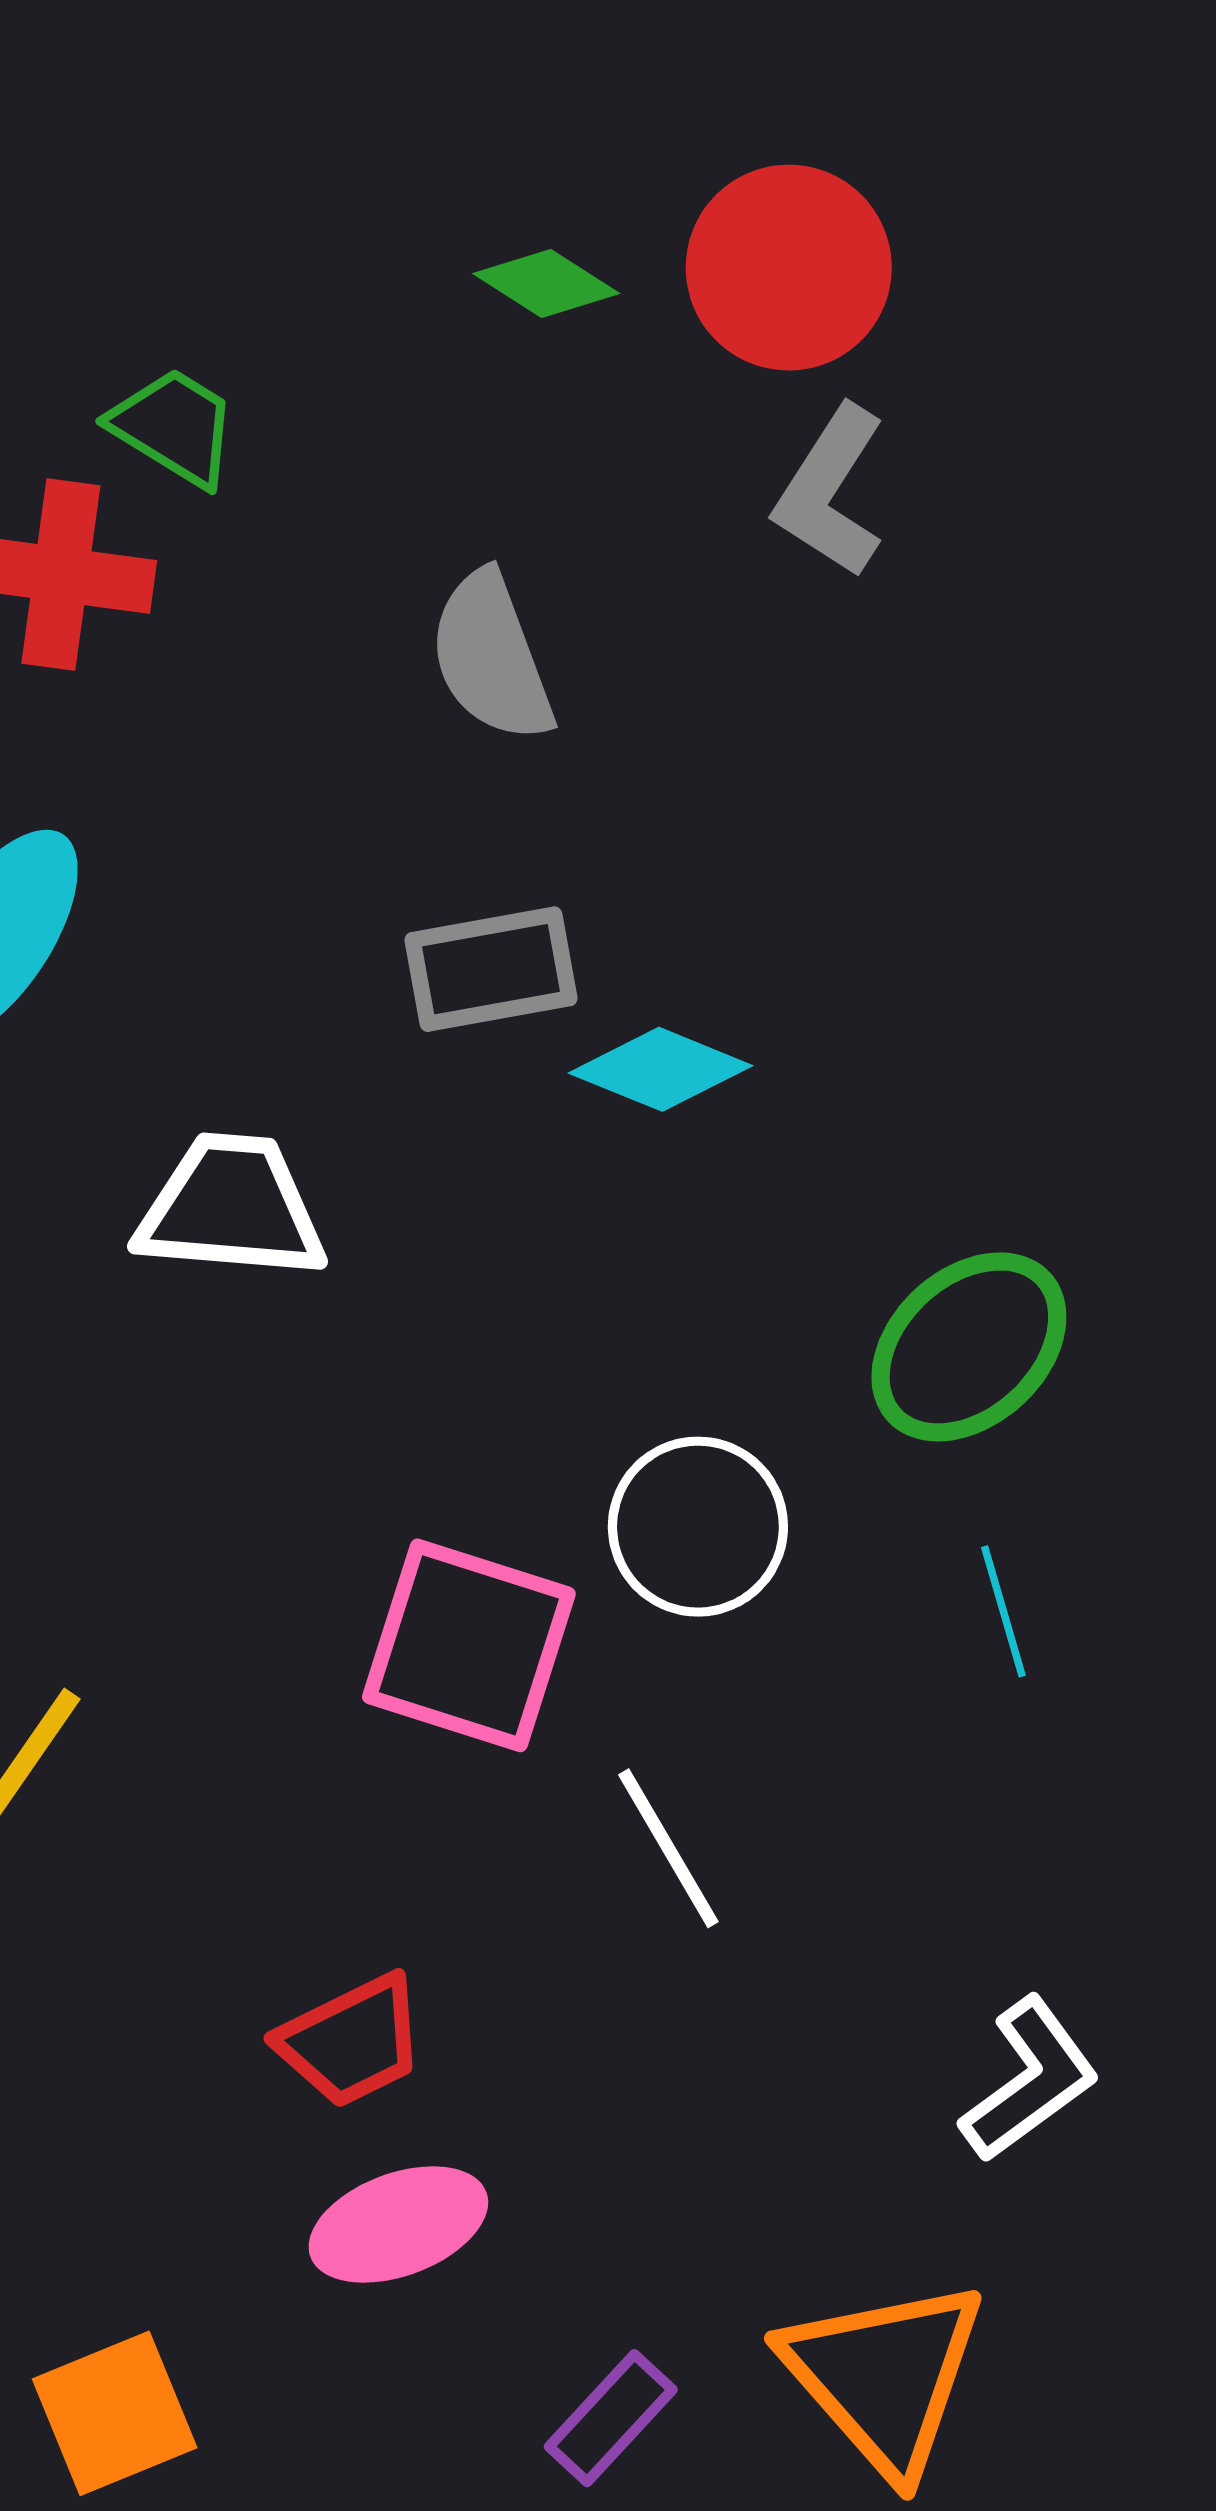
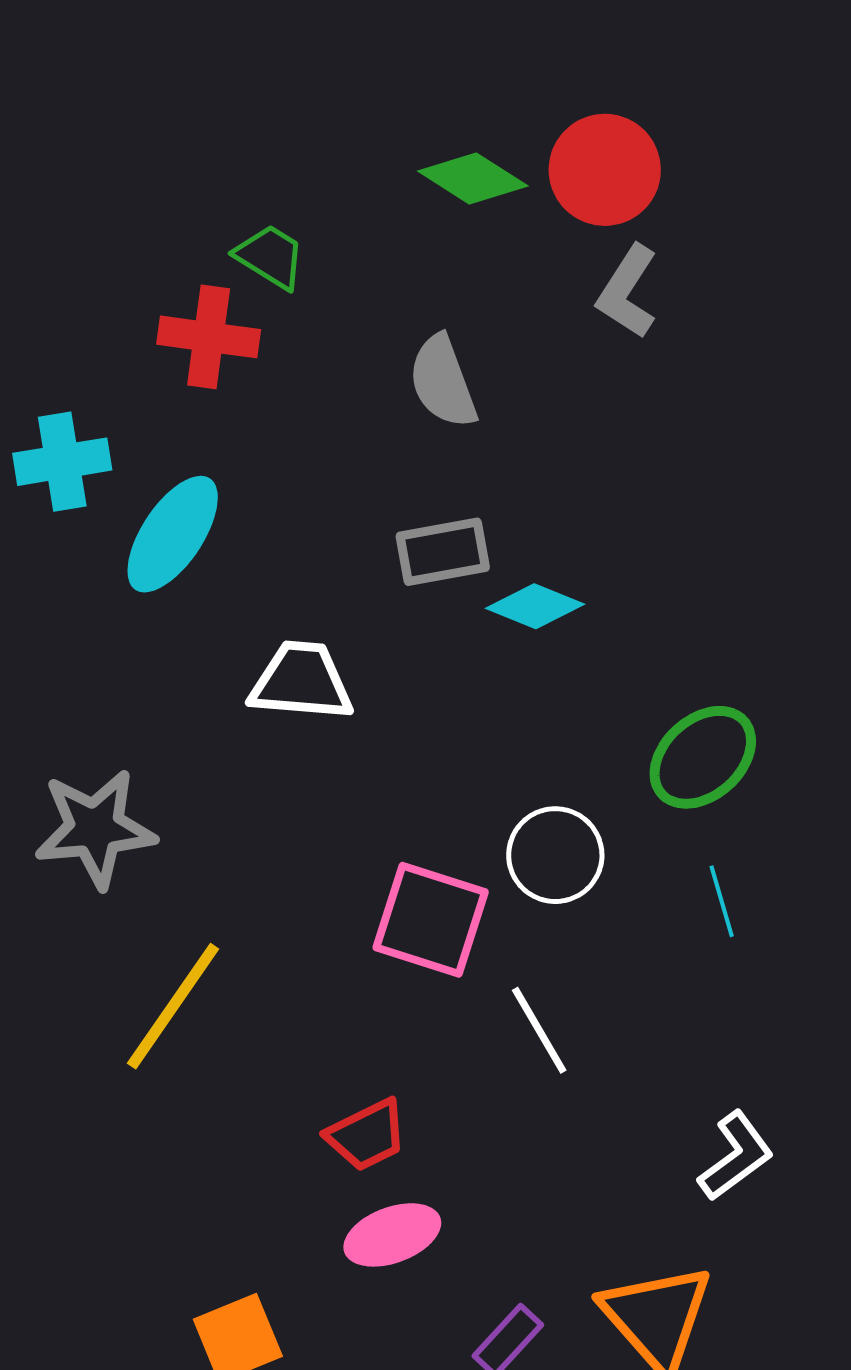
green diamond: (546, 284) -> (473, 179), size x1.4

